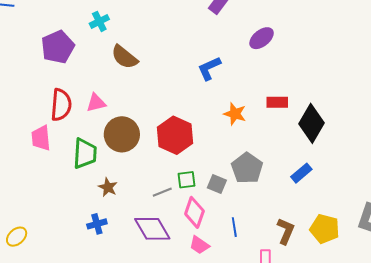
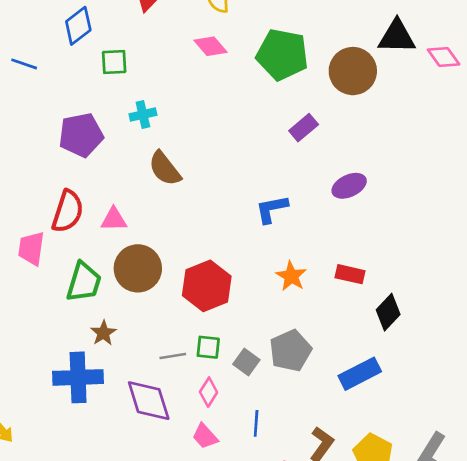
black diamond: (312, 123) -> (388, 312), size x0.7
blue rectangle: (301, 173) -> (360, 374), size x1.4
pink diamond: (194, 212) -> (209, 392), size x0.7
blue cross: (97, 224) -> (78, 377), size x1.8

